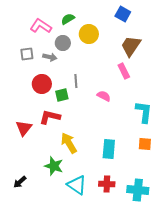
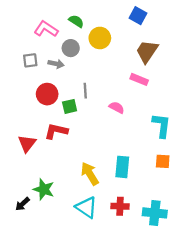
green semicircle: (68, 19) -> (76, 21), turned 64
pink rectangle: (124, 71) -> (139, 79), turned -42
yellow arrow: (69, 143) -> (90, 174), moved
green star: (54, 166) -> (44, 189), moved

